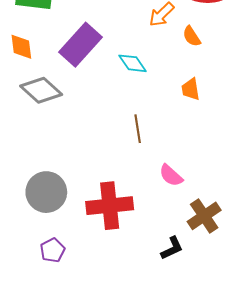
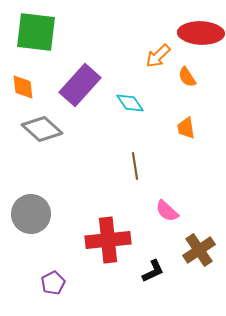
gray circle: (46, 192) -> (31, 214), moved
black L-shape: (172, 248) -> (153, 271), moved

